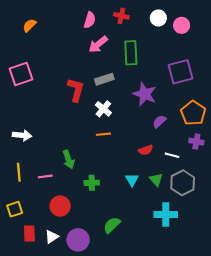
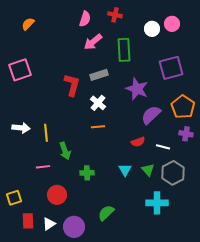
white circle: (158, 18) -> (152, 29), moved
purple semicircle: (159, 122) -> (151, 115), size x1.5
yellow line: (19, 172) -> (46, 133), moved

